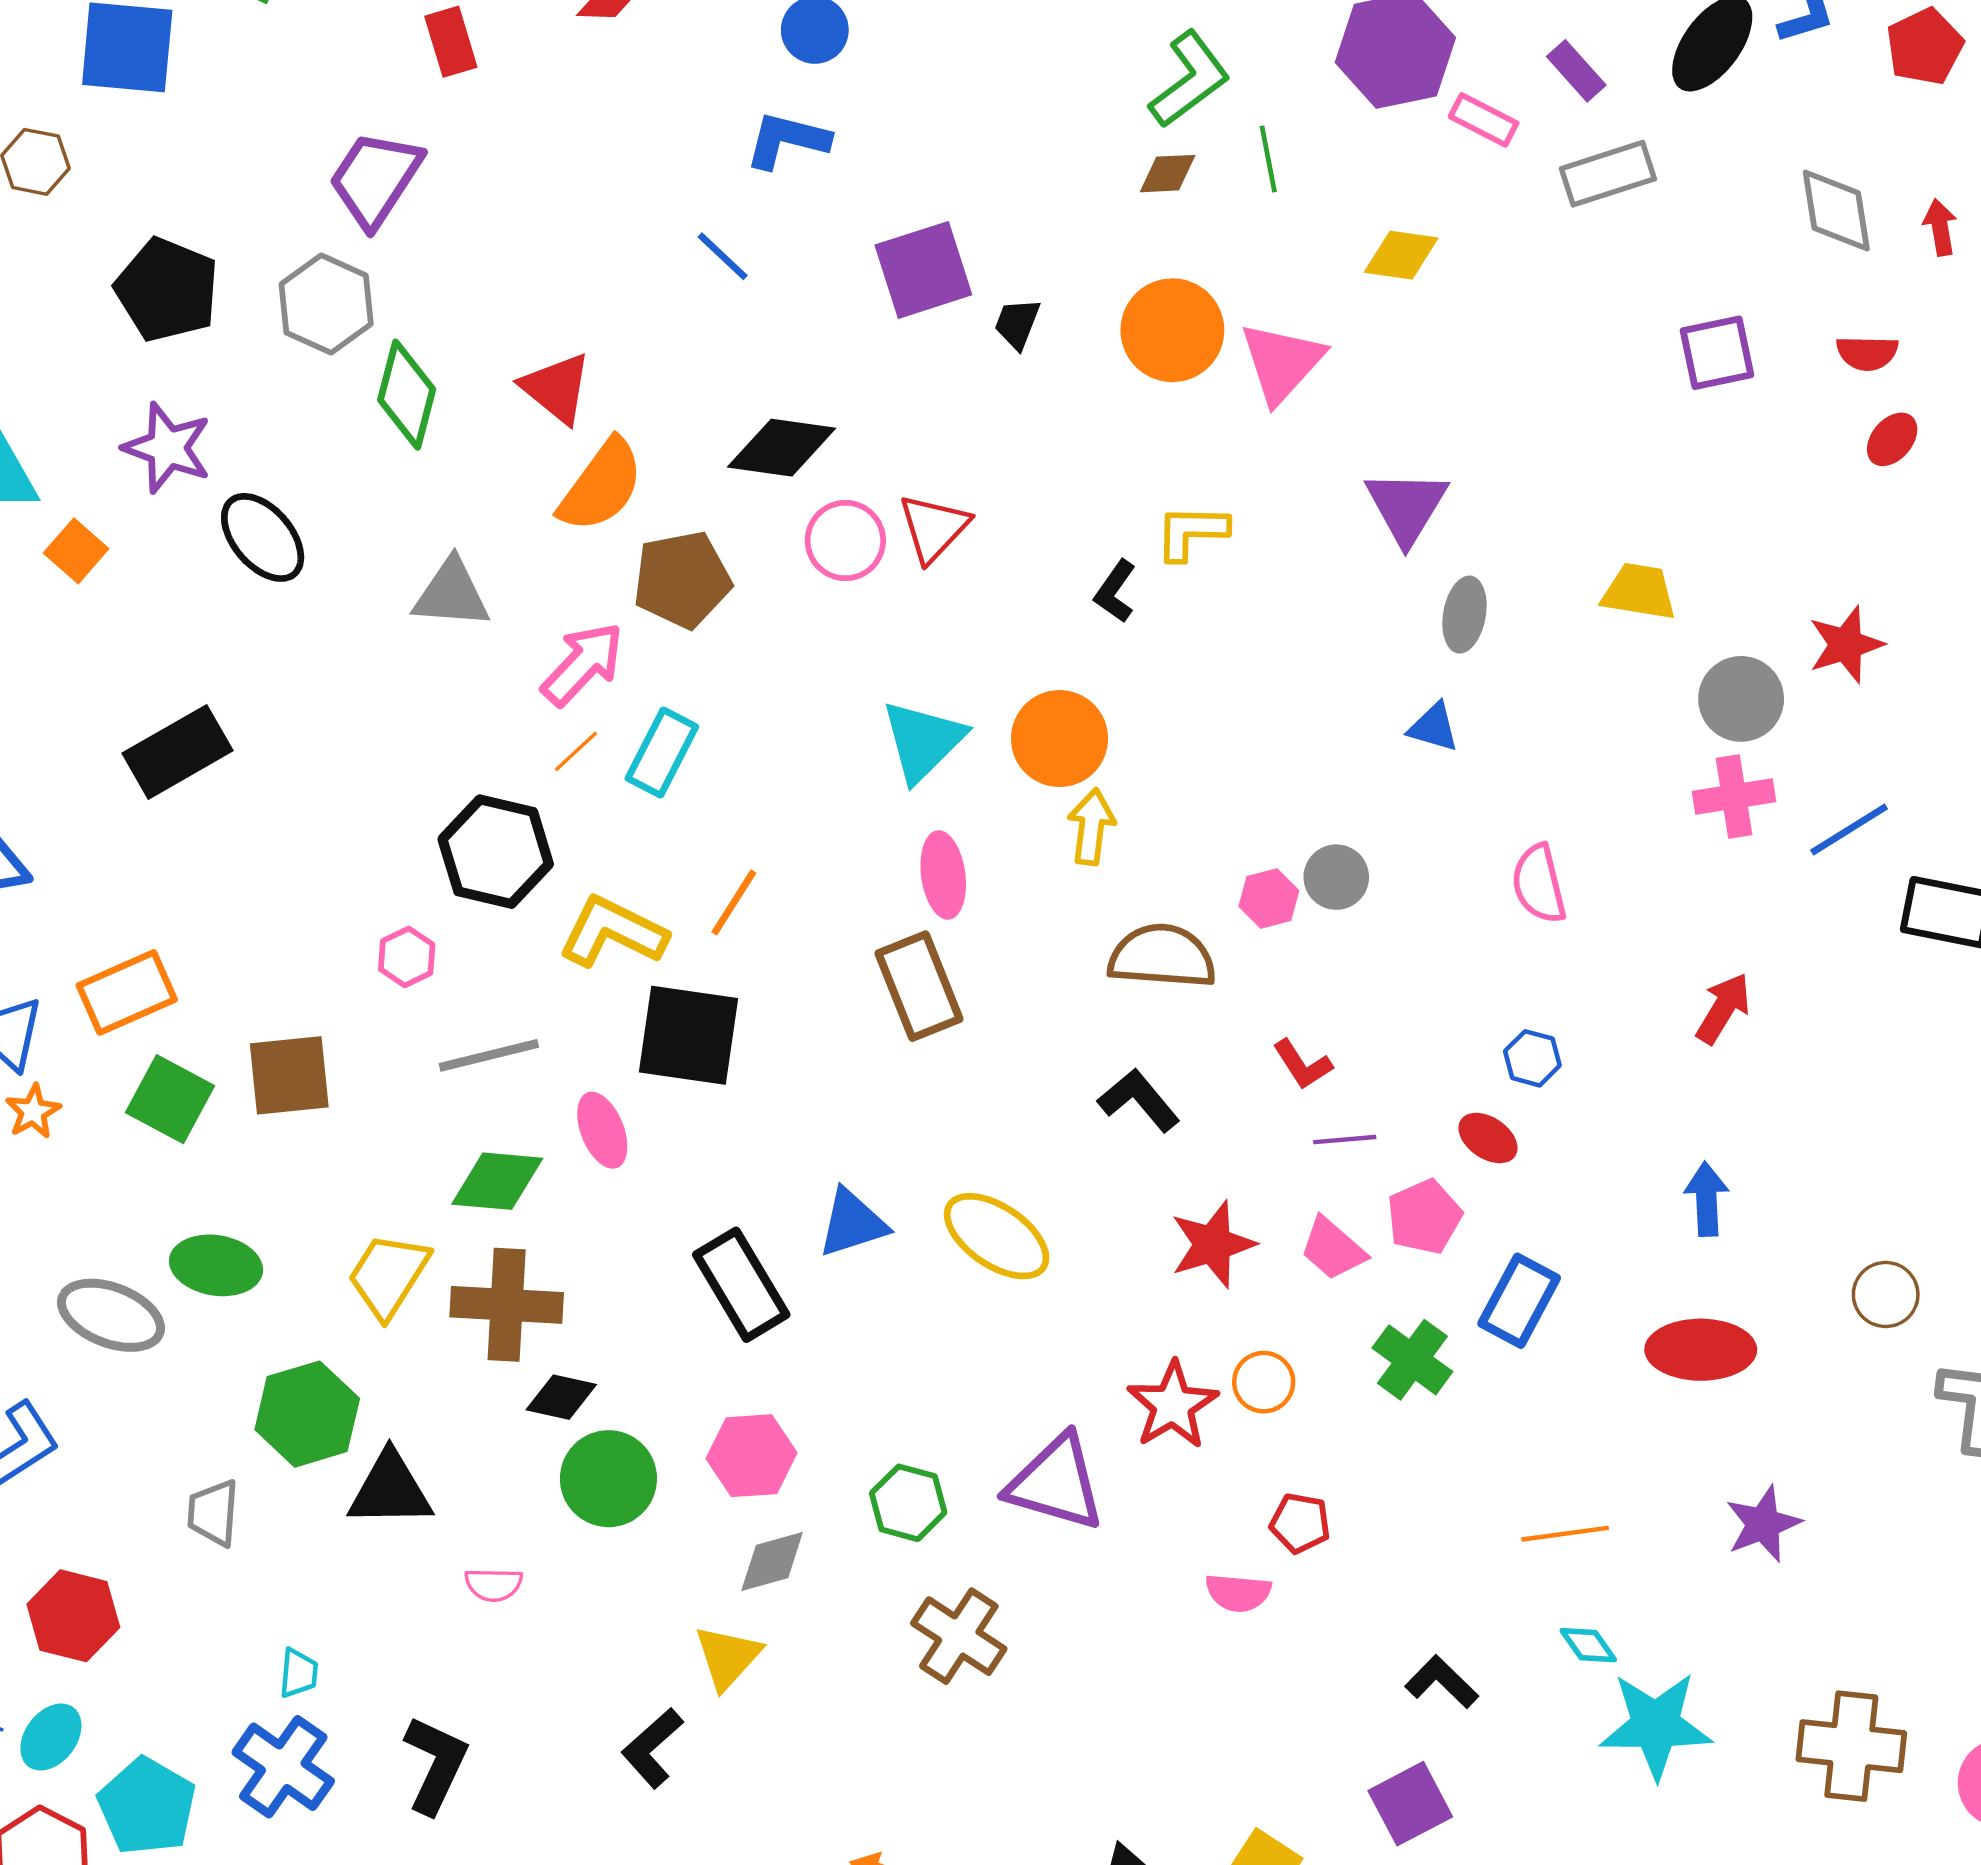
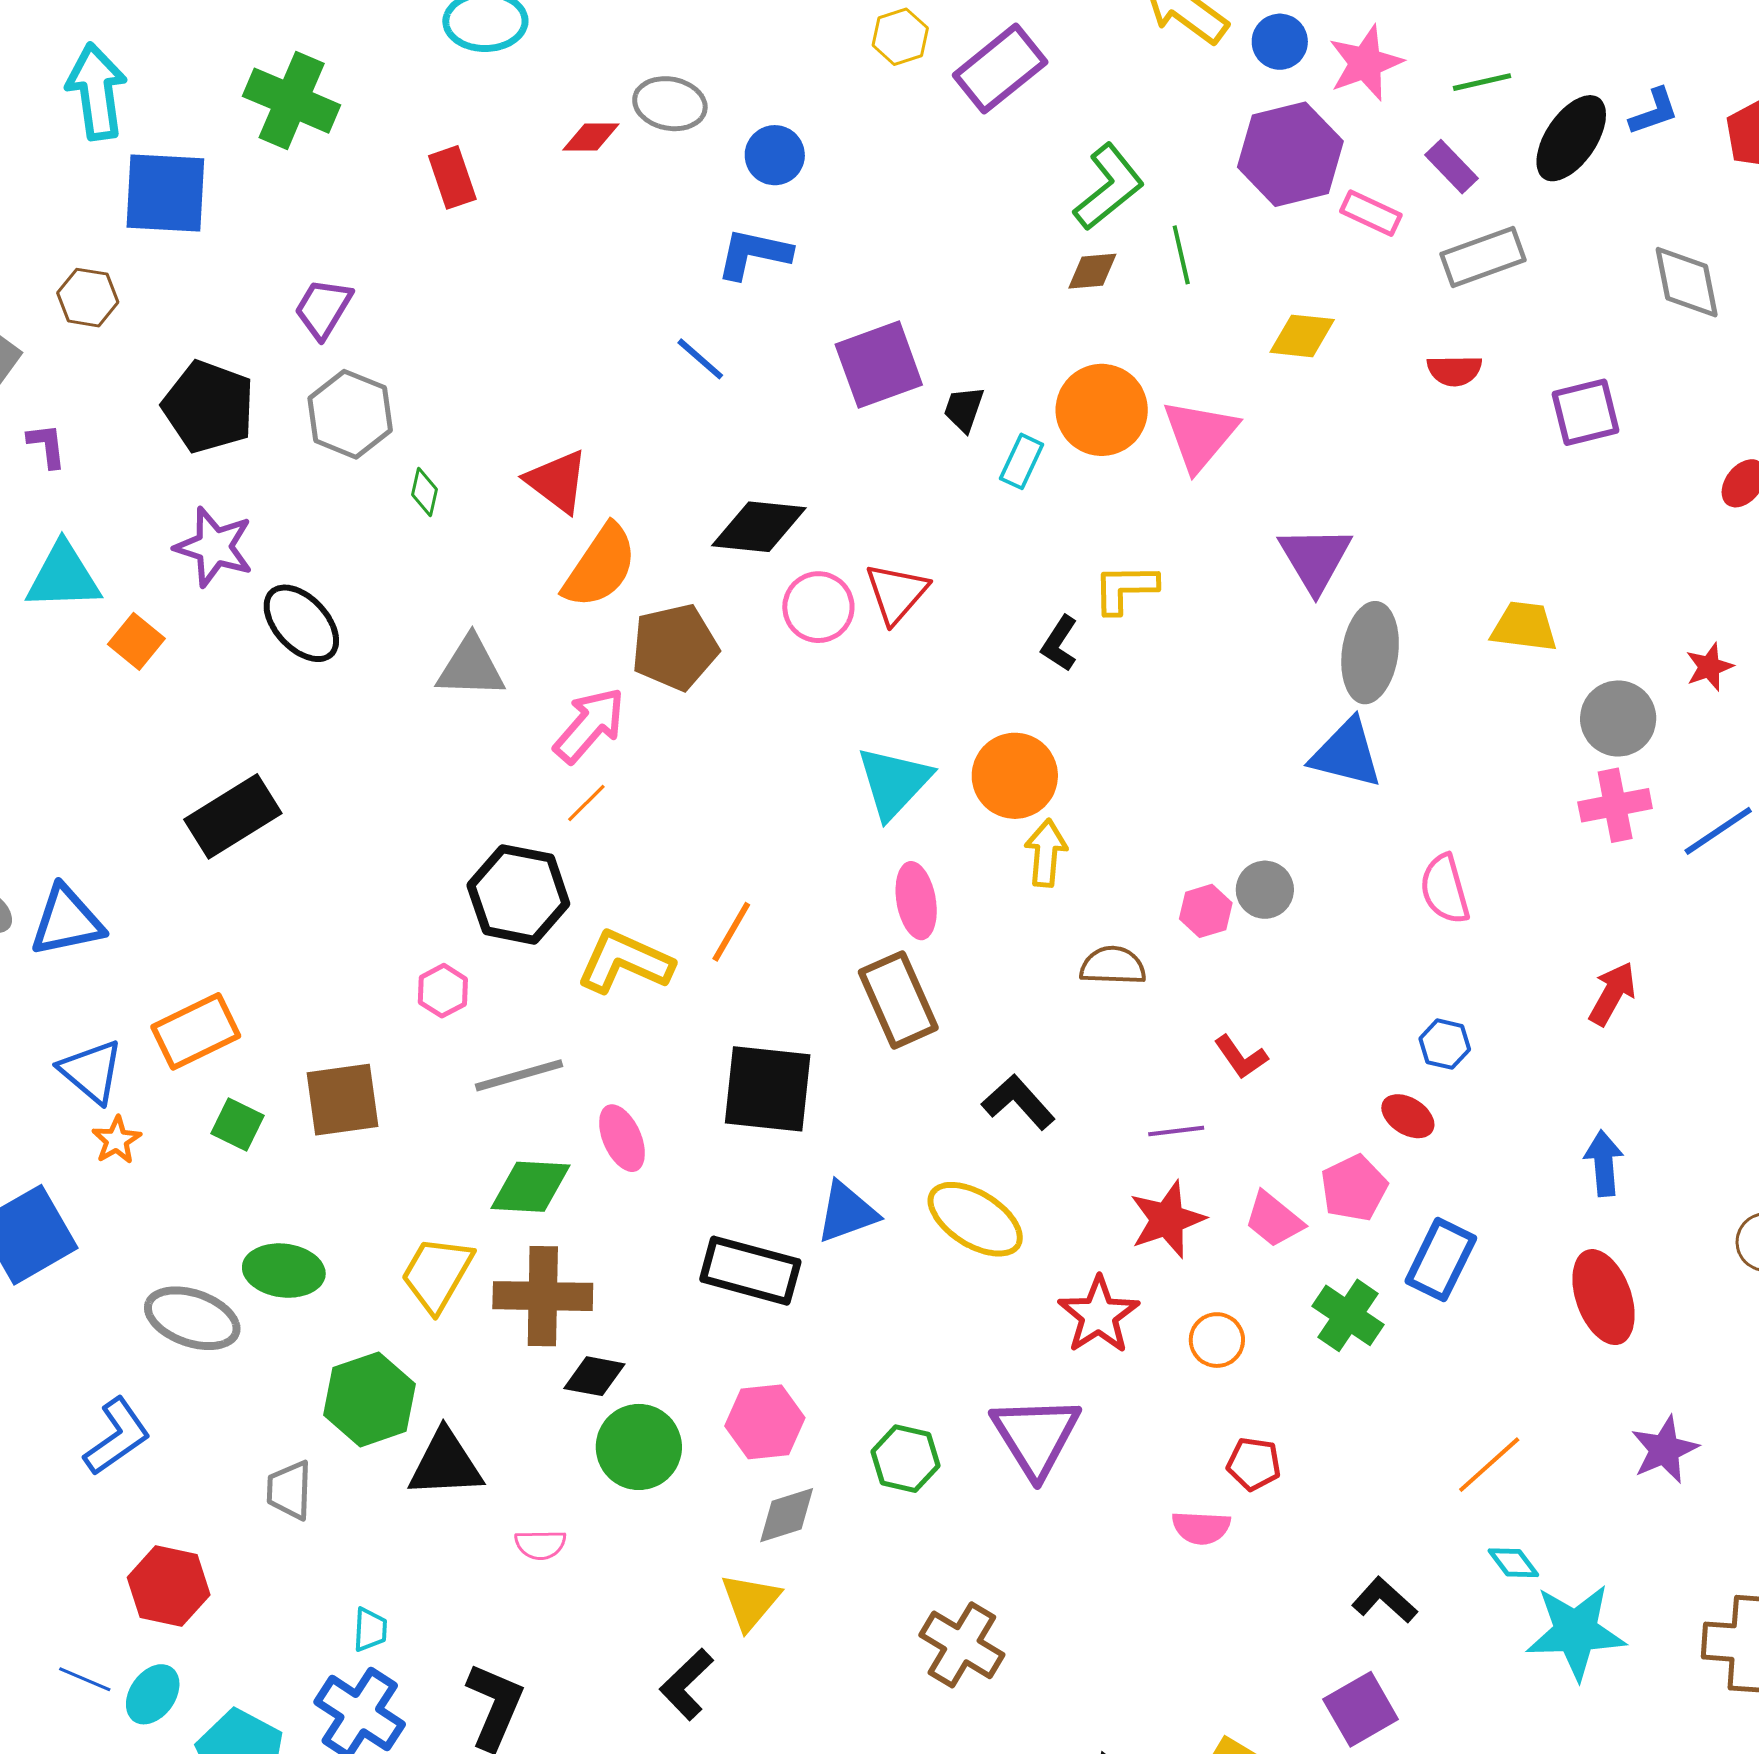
purple trapezoid: (375, 179) -> (323, 308), moved, size x0.7
red semicircle: (1867, 353) -> (1454, 370), moved
green diamond: (407, 395) -> (425, 492), size x0.5
gray ellipse: (1464, 615) -> (1370, 653), size x1.5
red star: (1846, 645) -> (1709, 667), size x0.7
blue triangle: (1434, 727) -> (1346, 754), size x1.6
cyan rectangle: (662, 753) -> (1022, 461), moved, size x0.7
brown semicircle: (1162, 956) -> (1113, 966), size x0.7
black square: (689, 1035) -> (768, 1089), moved
green square: (170, 1099) -> (238, 1125), size x0.7
black L-shape: (1139, 1100) -> (1018, 1102), moved
purple line: (1345, 1140) -> (1176, 1131), moved
black rectangle: (741, 1285) -> (750, 1271), turned -42
red ellipse: (1701, 1350) -> (1604, 1297), turned 72
red star: (1173, 1405) -> (1099, 1315), moved
purple triangle: (1056, 1483) -> (1036, 1436), turned 44
orange line: (1565, 1534) -> (1489, 1465), turned -32
brown cross: (959, 1636) -> (962, 1645), moved

